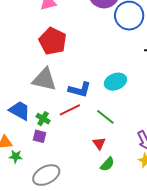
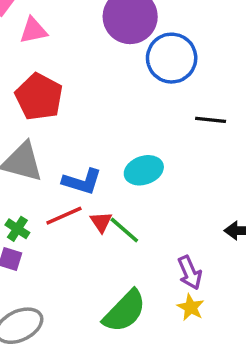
red triangle: (99, 143) -> (101, 222), moved
green semicircle: (107, 164) -> (125, 311), size x1.8

